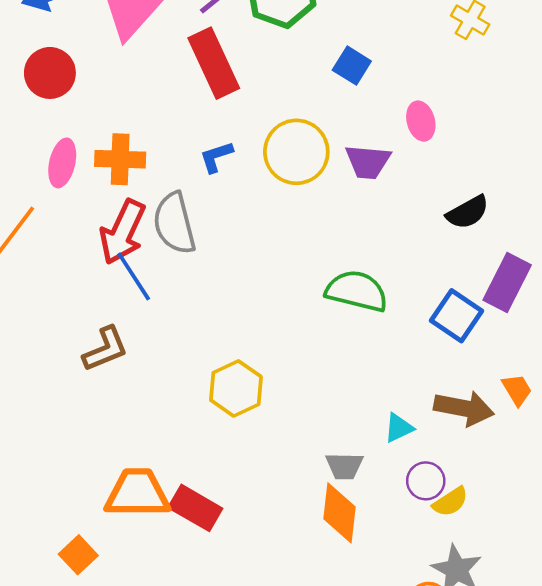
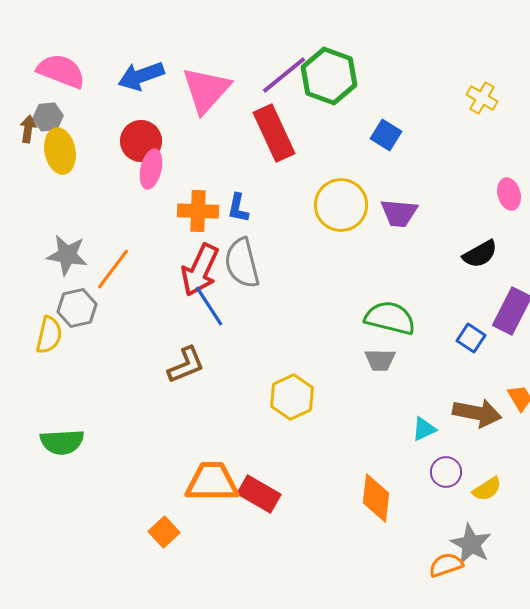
pink ellipse: (421, 121) -> (509, 194), moved
blue L-shape: (216, 157) -> (238, 208), moved, turned -60
pink ellipse: (62, 163) -> (151, 169), moved
blue square: (457, 316) -> (471, 338), size x0.7
gray trapezoid: (344, 466) -> (380, 360), moved
yellow semicircle: (450, 502) -> (487, 489), moved

